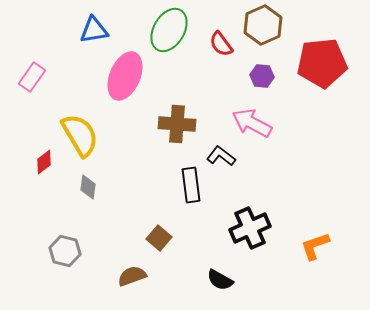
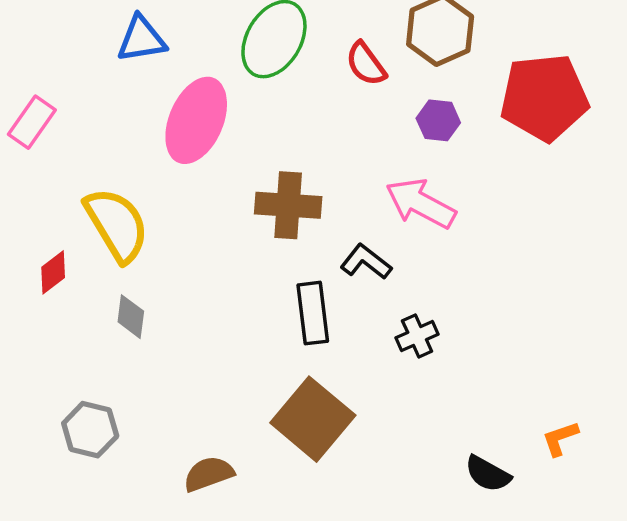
black cross: (250, 228) -> (417, 336), moved, size x0.6
brown square: (159, 238) -> (313, 419), moved, size x1.8
orange L-shape: (315, 246) -> (560, 438), moved, size x0.7
black semicircle: (220, 280) -> (488, 474), moved

